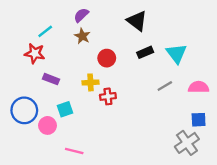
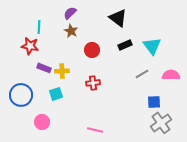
cyan line: (45, 31) -> (39, 27), turned -48
yellow cross: (90, 82) -> (62, 71), moved
blue square: (199, 120) -> (154, 102), moved
pink circle: (48, 125) -> (42, 122), moved
pink line: (74, 151) -> (95, 130), moved

